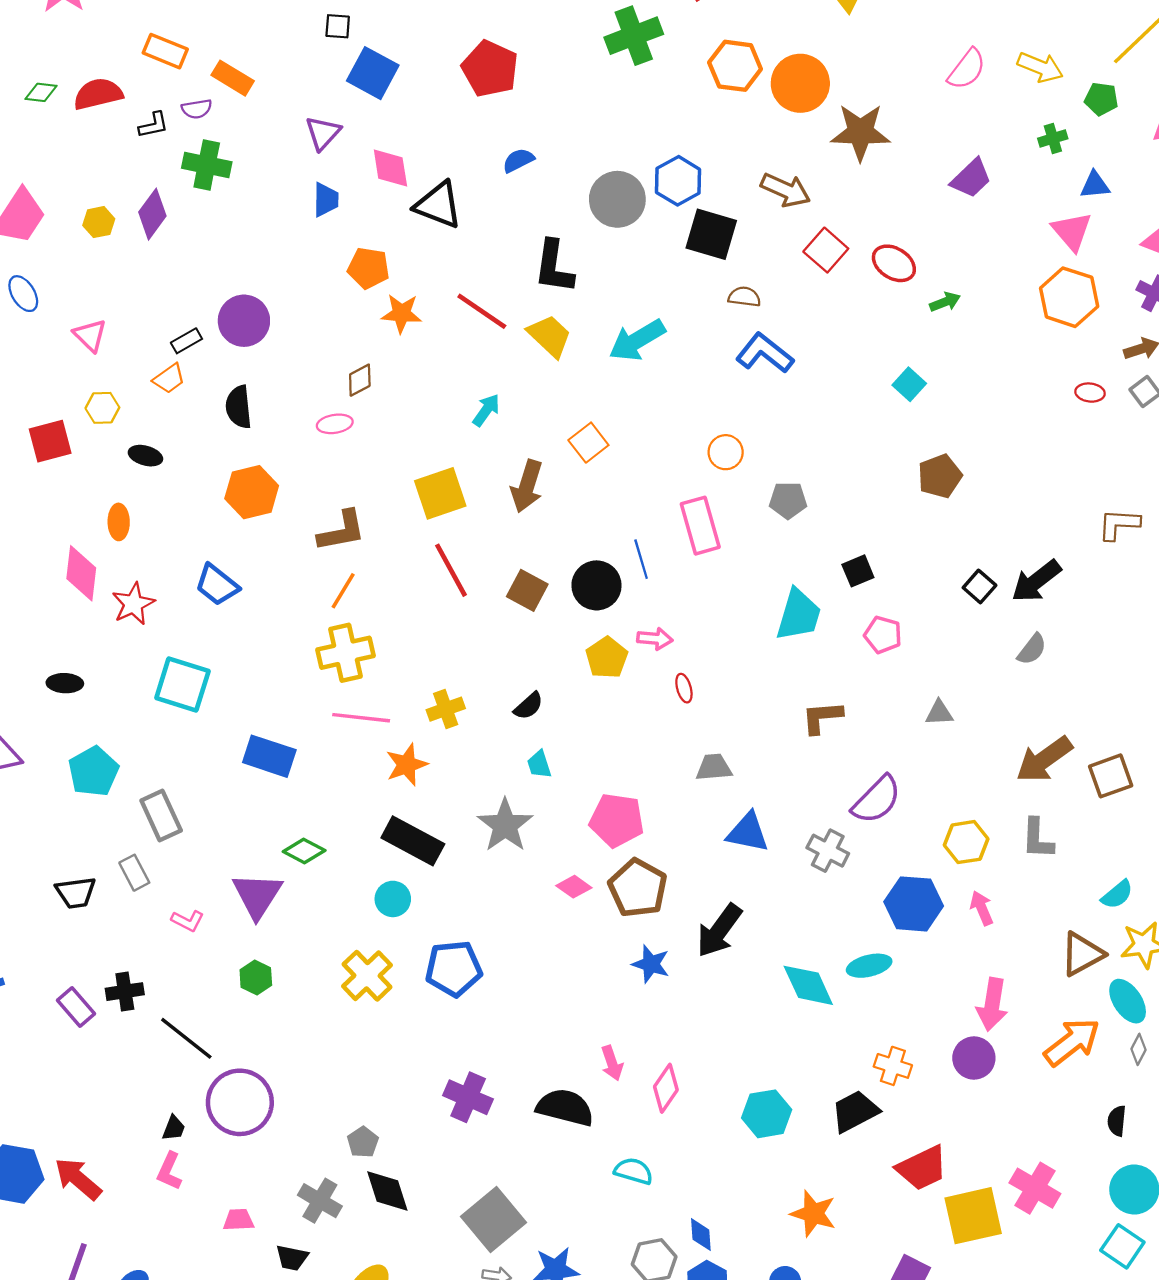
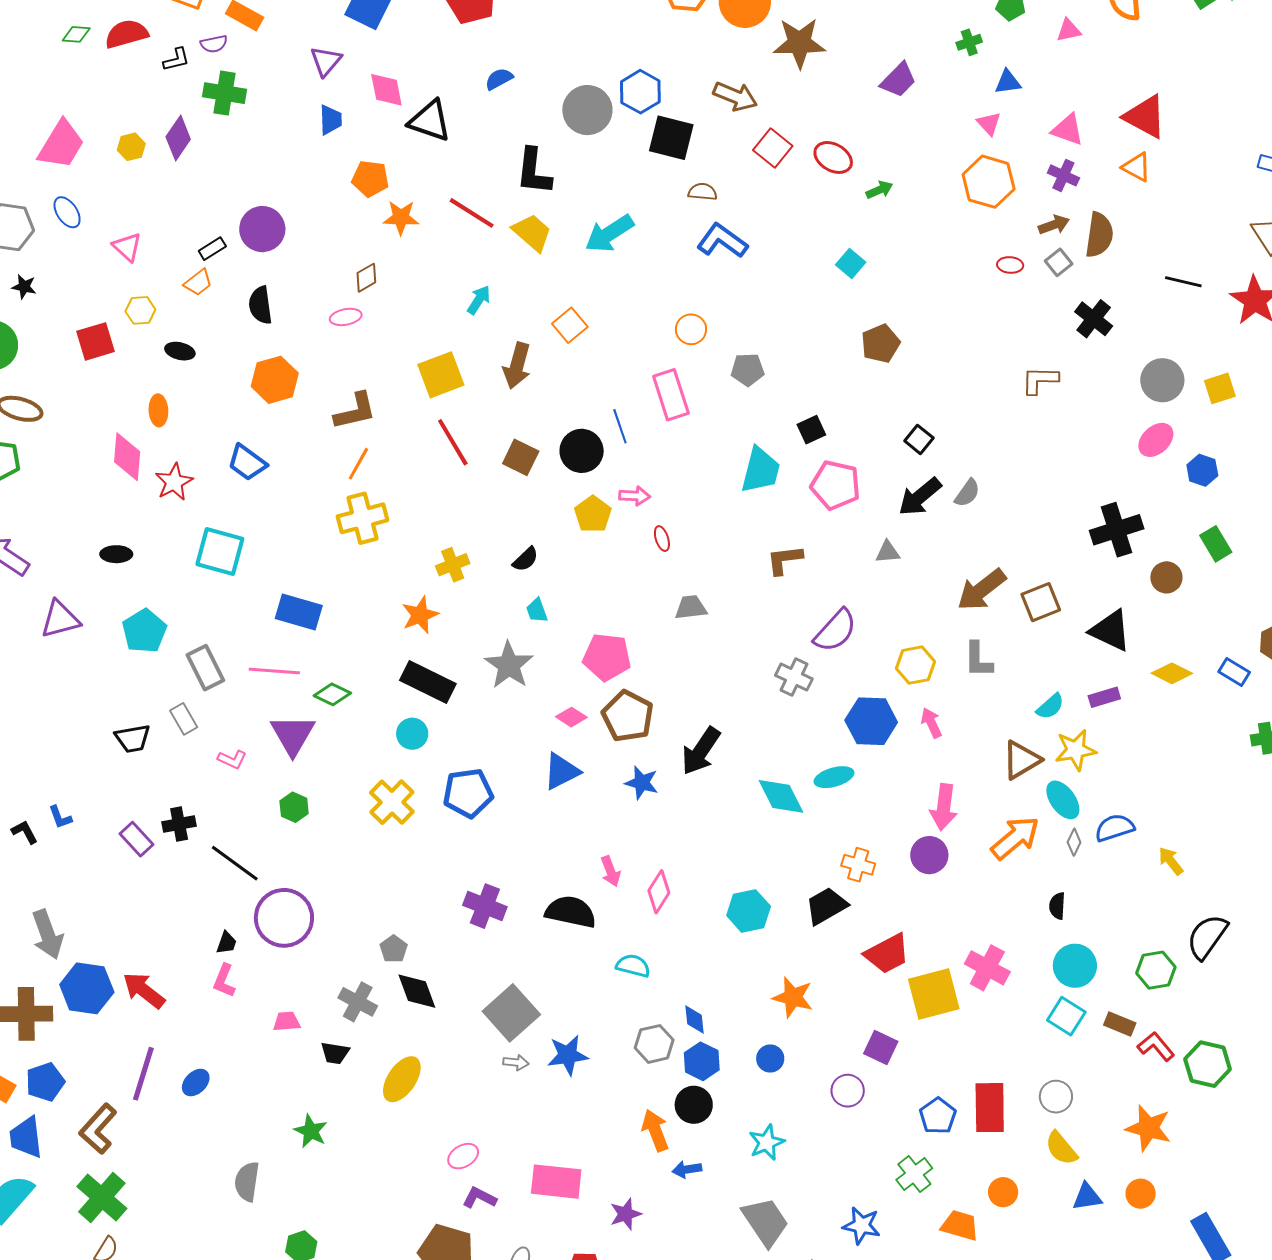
pink triangle: (1072, 231) -> (989, 123), size x0.7
black arrow: (1036, 581) -> (920, 497), moved
pink pentagon: (883, 635) -> (835, 485), size x1.5
pink line: (361, 718) -> (274, 671), moved
blue triangle: (748, 832) -> (561, 771), moved, turned -36

